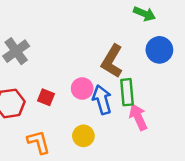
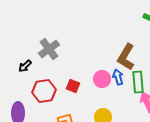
blue arrow: (102, 100) -> (118, 77), moved, size x0.7

